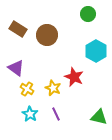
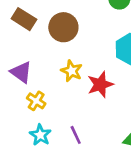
red star: (74, 77) -> (100, 85), turned 30
yellow star: (53, 88) -> (72, 71), moved

